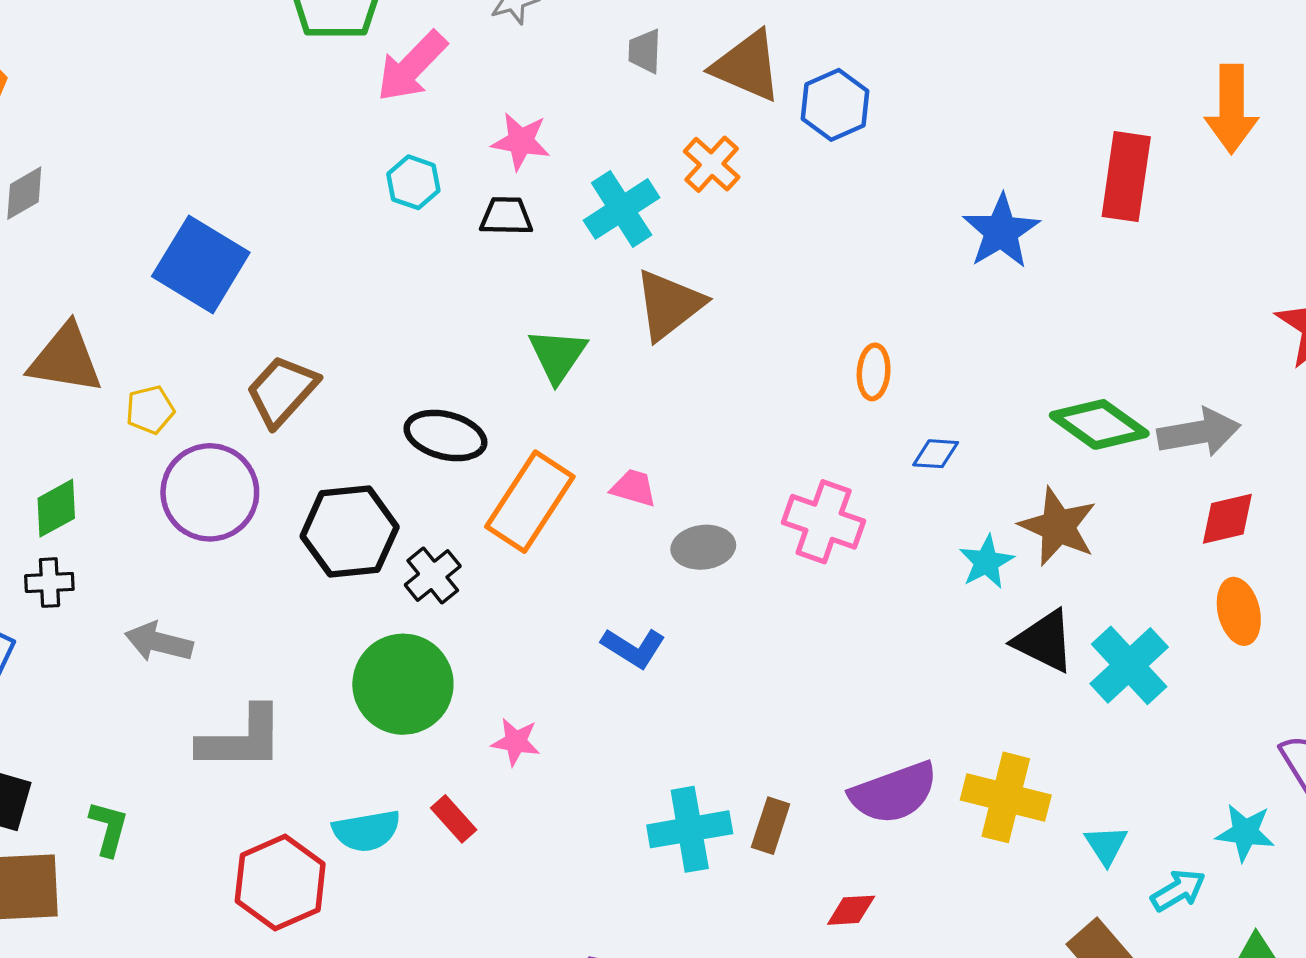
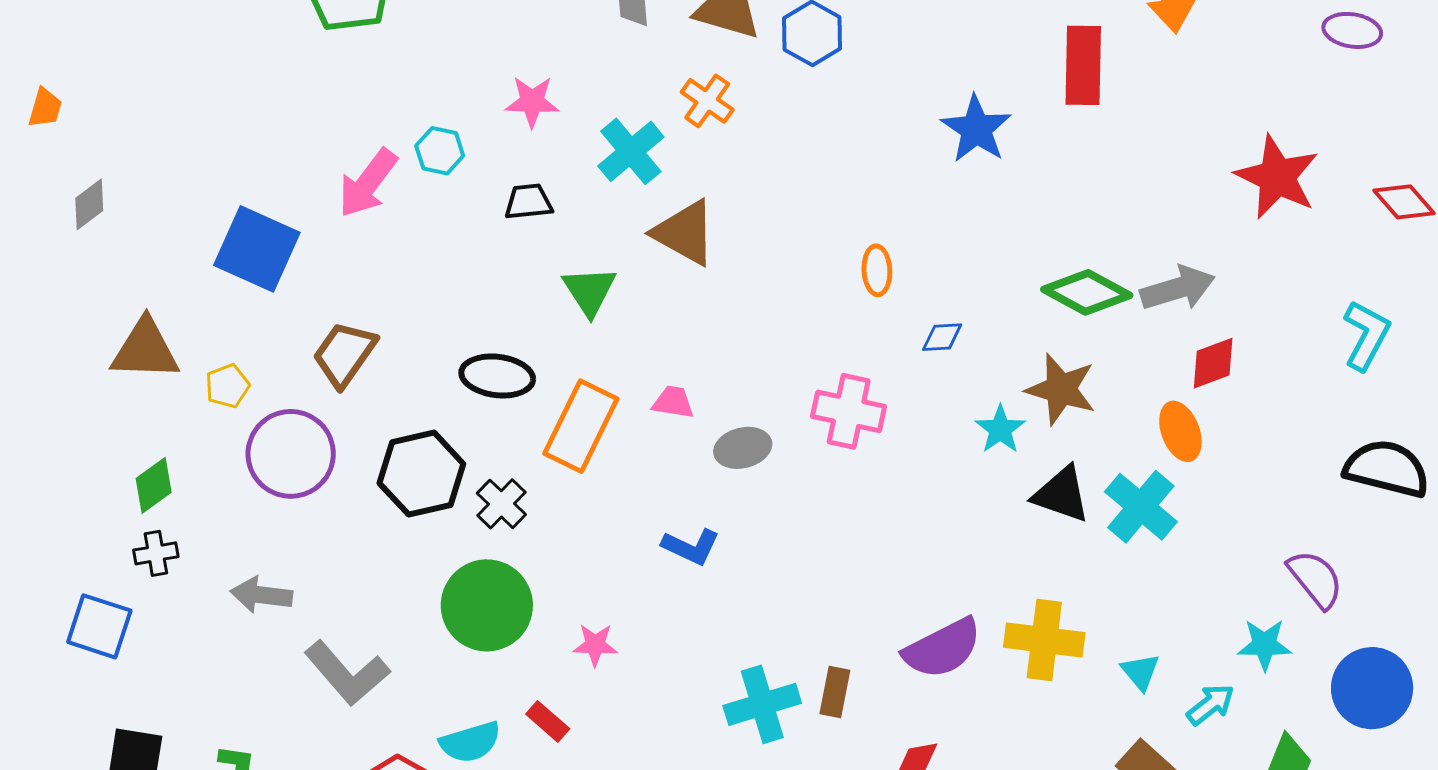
pink arrow: (412, 66) -> (368, 183), moved
black trapezoid: (506, 216) -> (528, 202), moved
brown triangle: (669, 305) -> (685, 233), turned -46
orange ellipse: (1239, 611) -> (1180, 431), moved
gray L-shape: (241, 739) -> (347, 673), turned 56

